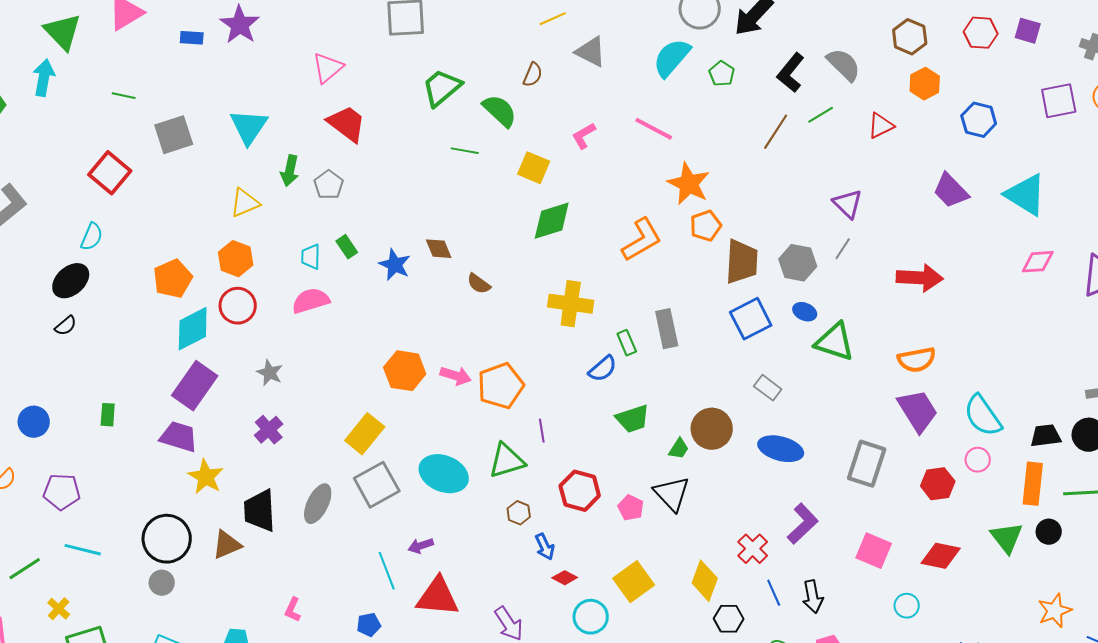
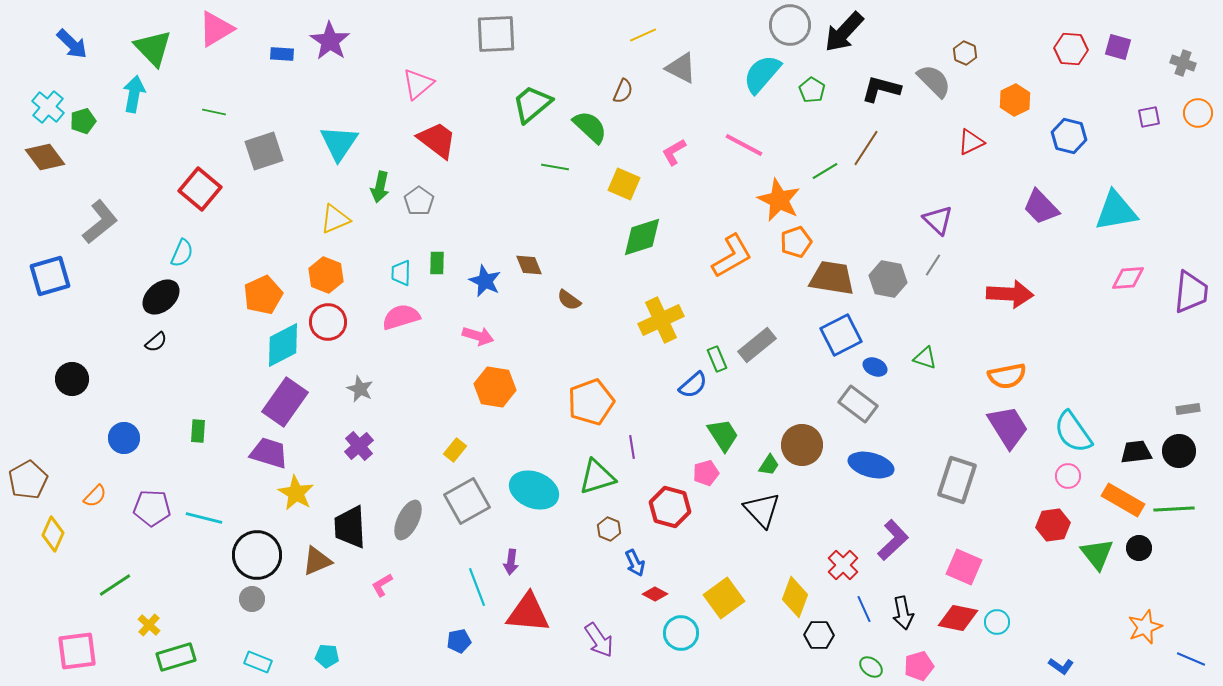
brown hexagon: (910, 37) -> (965, 53), moved, size x0.7
black L-shape: (791, 73) -> (881, 89), turned 66
purple square: (1059, 101) -> (1149, 117), size x0.6
green line: (821, 115) -> (825, 171), moved
cyan triangle: (1026, 195) -> (1116, 211), turned -42
green rectangle: (347, 247) -> (437, 263), turned 35
brown trapezoid: (742, 262) -> (832, 278), turned -84
yellow cross: (571, 304) -> (661, 320), turned -33
blue ellipse: (805, 312) -> (875, 367), moved
gray rectangle: (667, 329) -> (757, 345), turned 63
green triangle: (835, 342) -> (925, 358), size x0.6
pink arrow: (456, 376) -> (478, 336), moved
gray rectangle: (768, 388) -> (858, 404), size x1.4
green trapezoid: (633, 419) -> (723, 435), turned -105
yellow rectangle: (365, 434) -> (455, 450), size x0.6
red hexagon: (938, 484) -> (1053, 525), moved
orange rectangle: (1033, 484) -> (1123, 500), turned -66
pink pentagon: (631, 508) -> (706, 473), moved, turned 30
purple arrow: (421, 546) -> (511, 562), turned -65
cyan line: (83, 550) -> (204, 518), moved
red diamond: (941, 556) -> (958, 618), moved
pink L-shape: (293, 610) -> (382, 585), moved, turned 35

